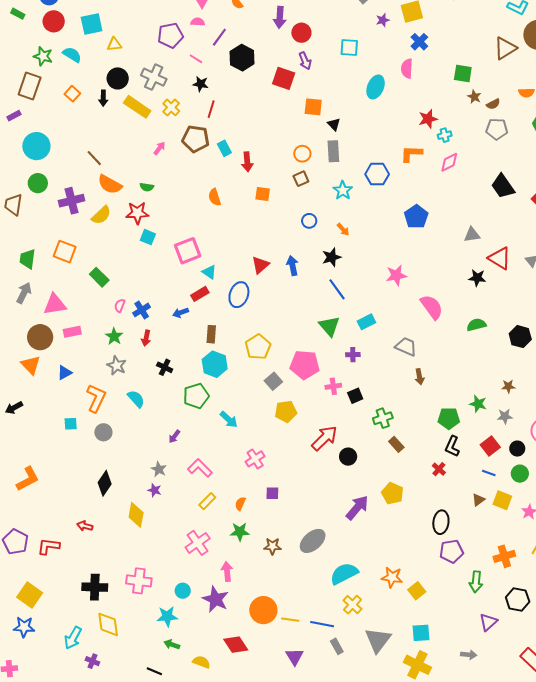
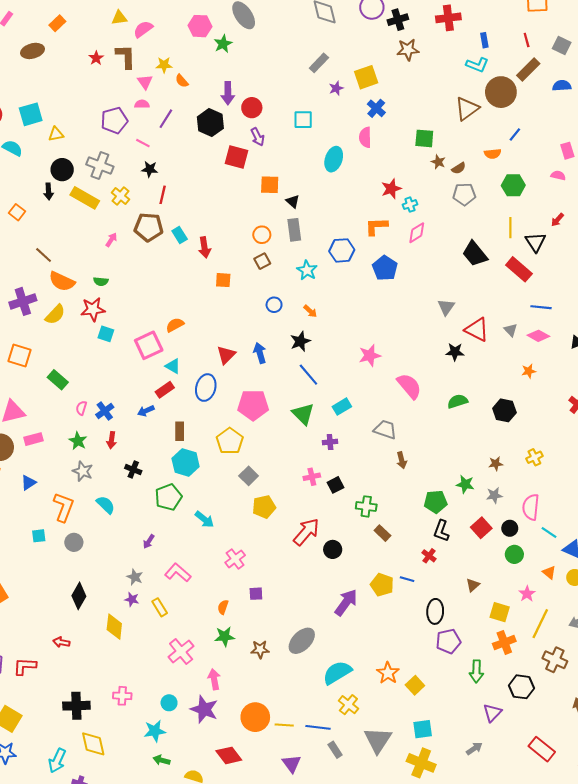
black hexagon: (242, 58) -> (210, 123), moved
orange square: (72, 94) -> (17, 212), moved
orange semicircle: (215, 197) -> (175, 325), moved, turned 84
blue pentagon: (416, 217) -> (385, 268), moved
gray triangle: (472, 235) -> (446, 307), turned -42
pink pentagon: (305, 365) -> (253, 405), moved
green cross: (383, 418) -> (366, 506), turned 30
blue line: (489, 473) -> (407, 579), moved
yellow square: (502, 500) -> (500, 612), moved
yellow rectangle: (207, 501) -> (160, 607), moved, turned -72
orange star: (392, 577) -> (388, 673), turned 30
pink cross: (139, 581) -> (122, 696), size x0.7
gray arrow: (469, 655) -> (474, 749), turned -35

